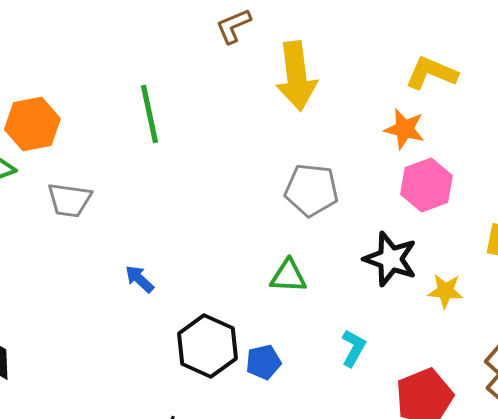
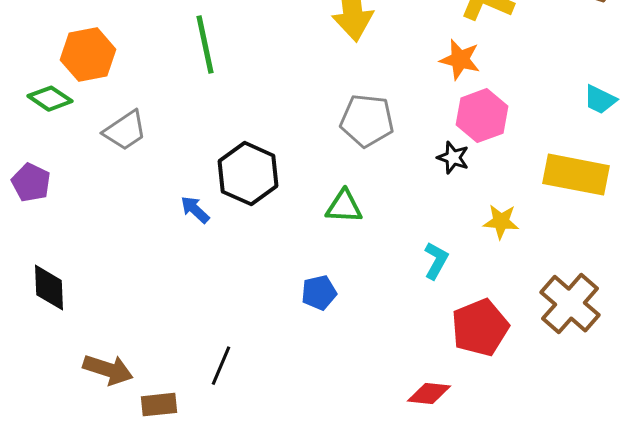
gray trapezoid: (69, 200) -> (125, 131), turned -42
black star: (390, 259) -> (453, 158), moved, size x0.6
black hexagon: (207, 346) -> (248, 174), moved
cyan L-shape: (353, 348) -> (436, 261), moved

